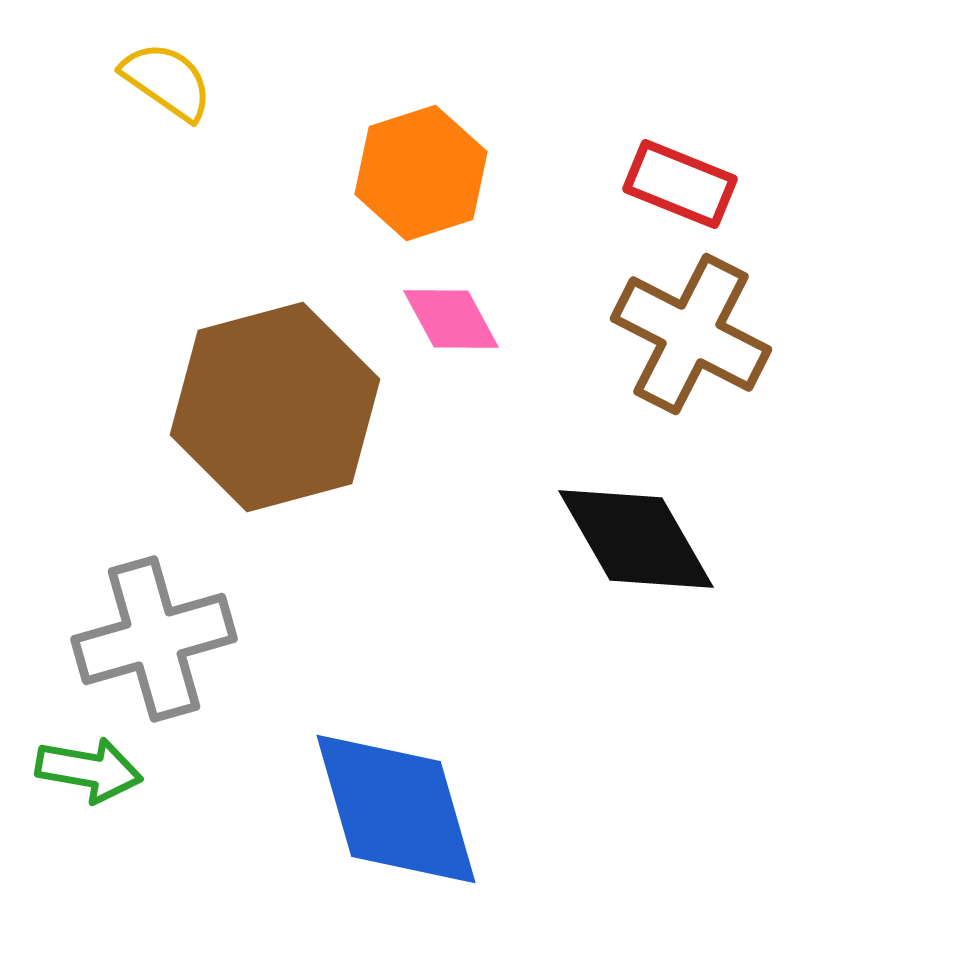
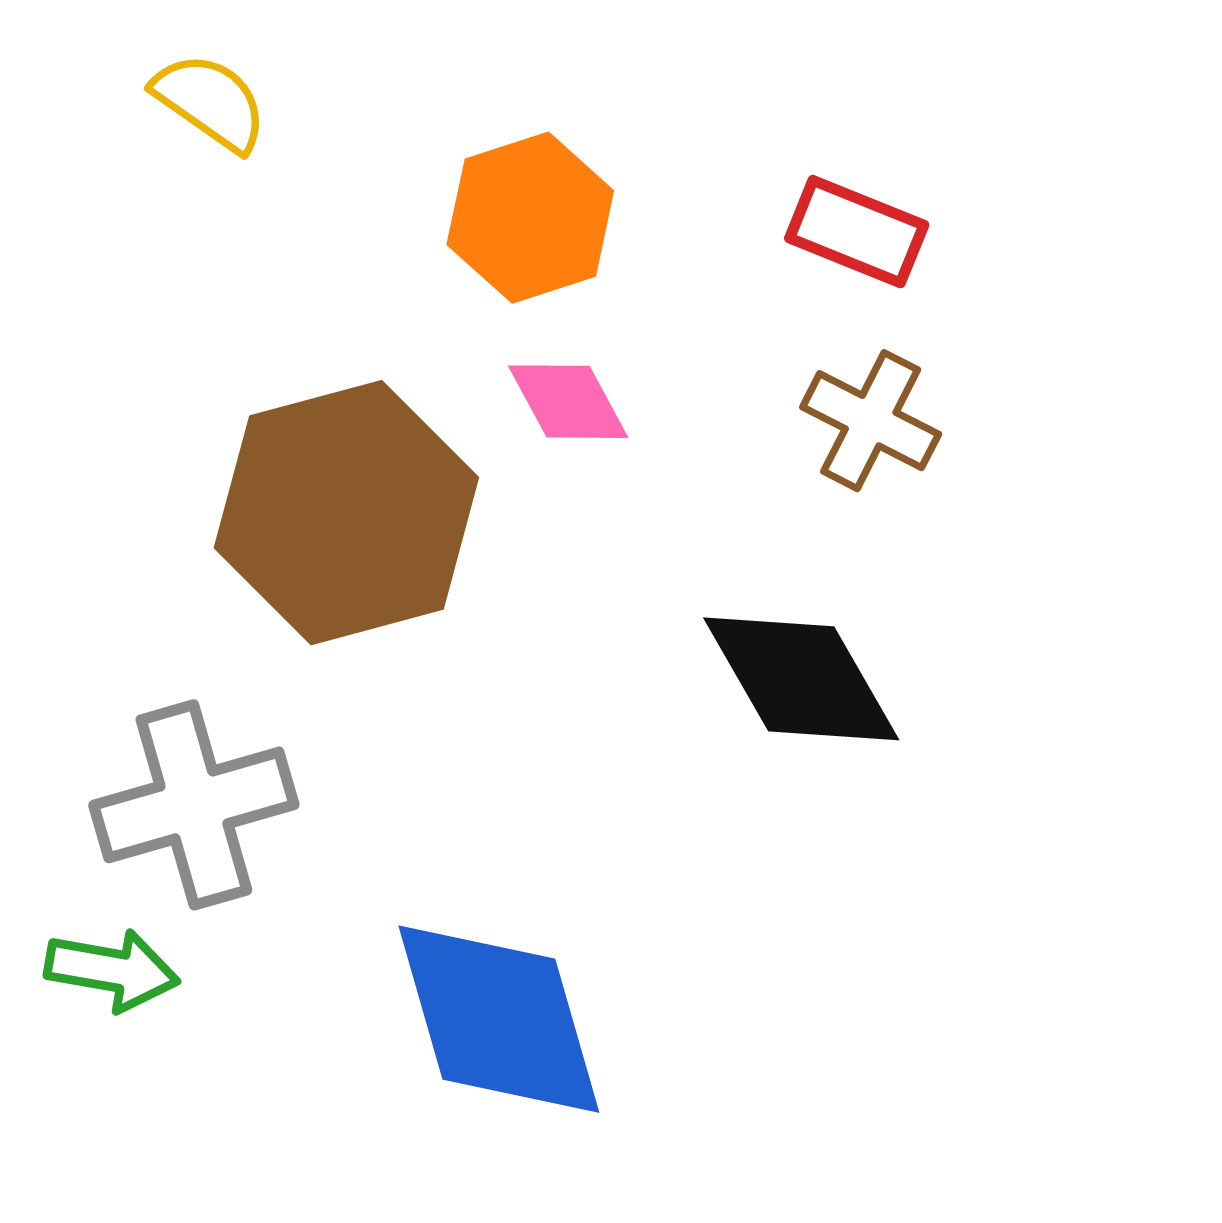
brown cross: (691, 334) -> (871, 421), size x0.7

